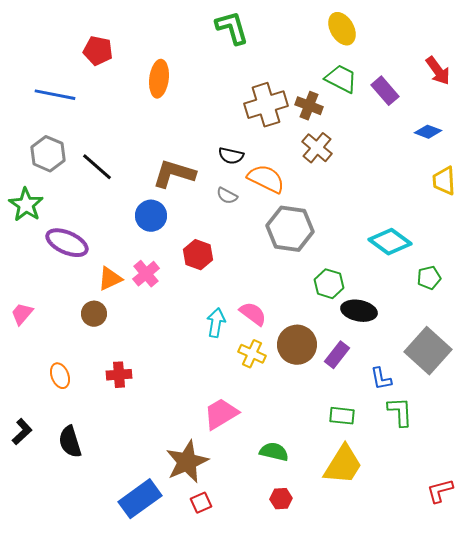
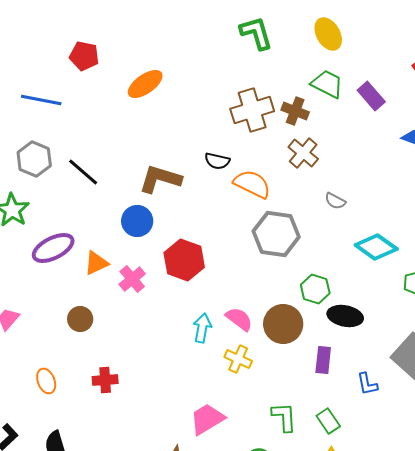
green L-shape: (232, 28) -> (256, 33), moved
orange ellipse: (159, 79) -> (145, 84), turned 48
gray semicircle: (227, 196) -> (335, 201), moved
purple ellipse: (67, 243) -> (53, 248), turned -51
red hexagon: (198, 255) -> (184, 260), size x1.4
orange triangle: (110, 279) -> (96, 263), moved
brown circle: (297, 345) -> (283, 324), moved
purple rectangle: (337, 355) -> (323, 360), turned -32
green L-shape: (400, 412) -> (284, 417), moved
green rectangle: (342, 416) -> (328, 421), turned 50

